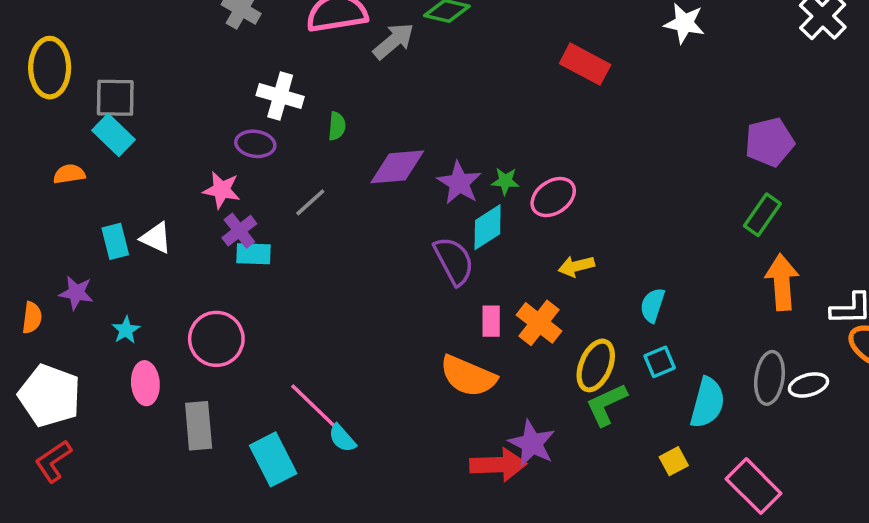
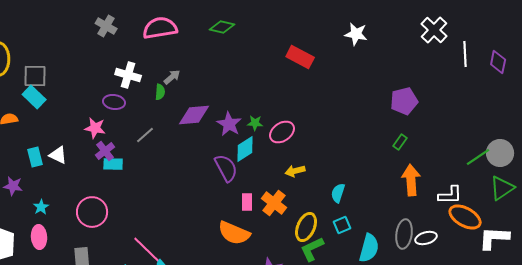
gray arrow: (394, 41) -> (172, 77), moved, size x0.7
green rectangle: (762, 215) -> (400, 142), size x0.7
pink ellipse: (145, 383) -> (39, 237), moved

